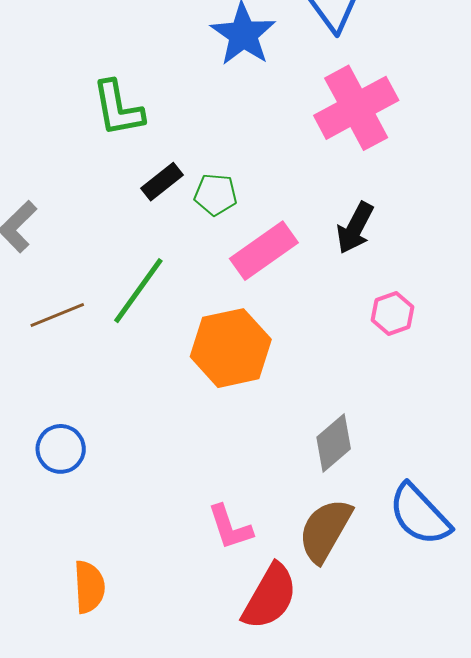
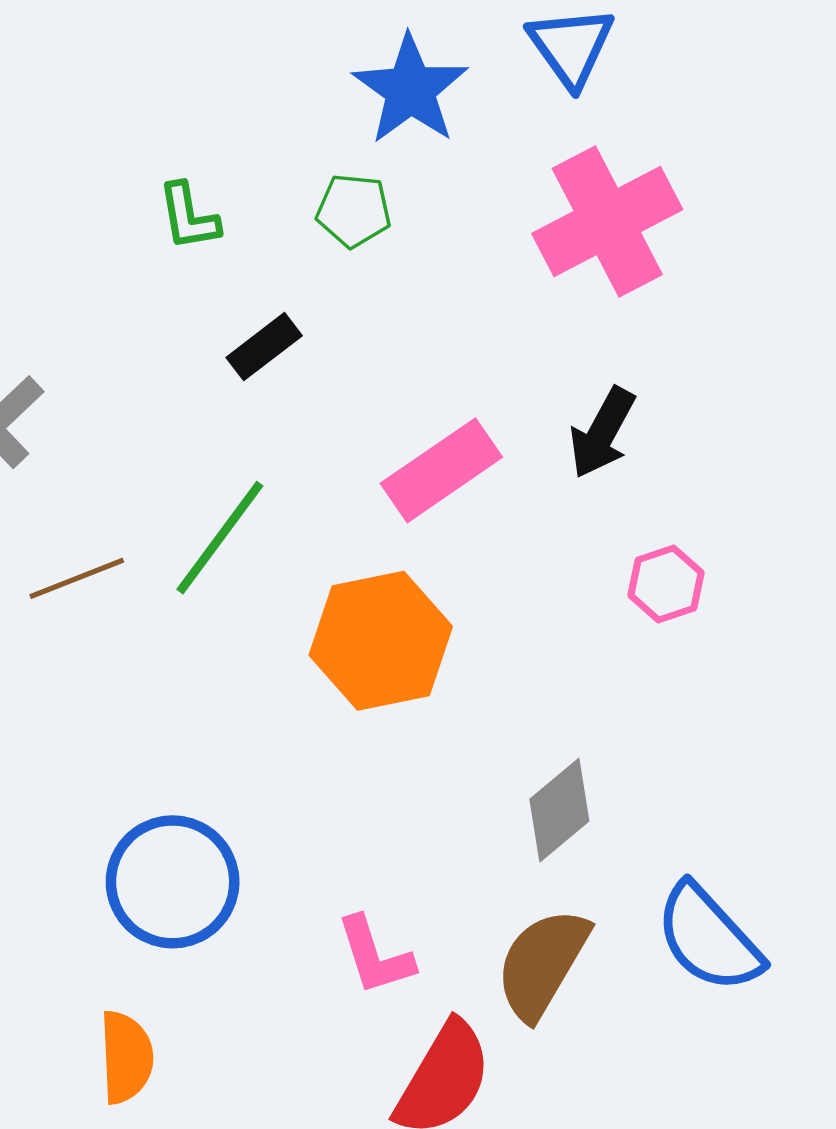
green L-shape: (118, 108) -> (189, 217), size x0.7
green pentagon: (216, 195) -> (354, 211), moved
blue circle: (61, 449) -> (173, 882), moved, size x1.5

